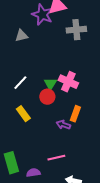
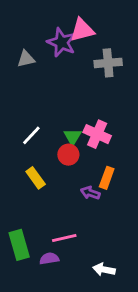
gray triangle: (21, 36) -> (26, 59), moved
pink line: (56, 158) -> (64, 238), moved

